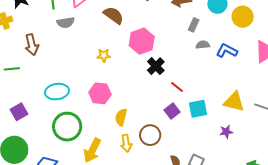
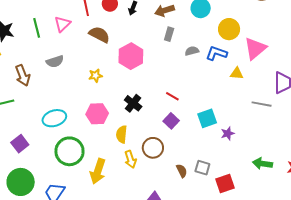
yellow circle: (243, 17) -> (229, 29), moved
gray semicircle: (66, 23) -> (55, 61), moved
gray rectangle: (194, 25) -> (169, 34), moved
black cross: (156, 66) -> (133, 103), moved
yellow triangle: (234, 102) -> (237, 73), moved, size x0.6
cyan square: (198, 109) -> (207, 118), moved

